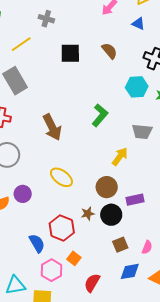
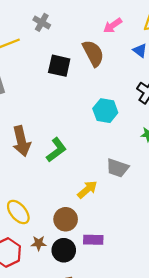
brown semicircle: (109, 51) -> (93, 53), moved, size x1.4
cyan hexagon: (137, 87) -> (105, 111), moved
green L-shape: (100, 115) -> (56, 150), moved
yellow ellipse: (61, 177) -> (18, 212), moved

